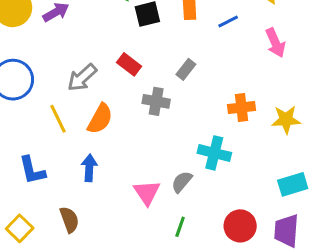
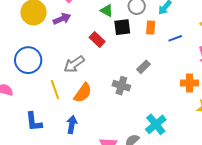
red rectangle: (129, 64) -> (97, 39), moved
orange cross: (241, 107) -> (190, 83), moved
cyan cross: (214, 153) -> (156, 124), turned 30

